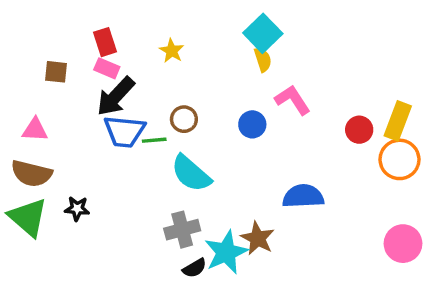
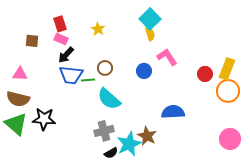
black arrow: (116, 96) -> (66, 55), size x0.7
black star: (77, 209) -> (44, 119), size x1.6

